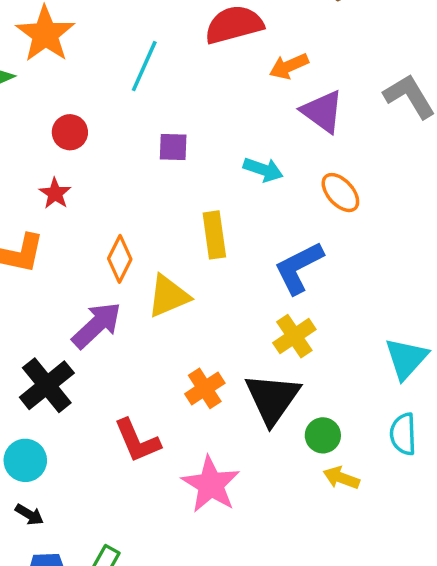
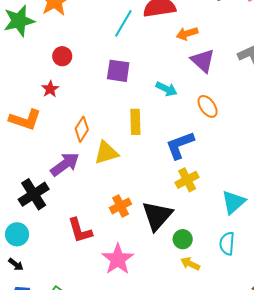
cyan line: (144, 66) -> (123, 23), moved
purple square: (173, 147) -> (118, 71), size x1.4
yellow cross: (294, 336) -> (187, 180), moved

